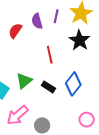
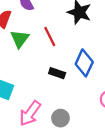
green triangle: (24, 81) -> (20, 39), moved

